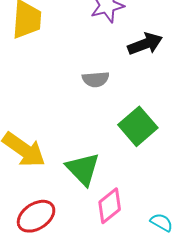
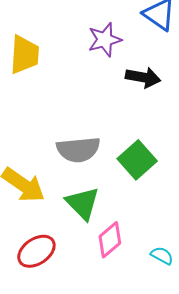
black arrow: (145, 44) -> (143, 77), turned 32
gray semicircle: (96, 79) -> (78, 149), moved, size x1.6

